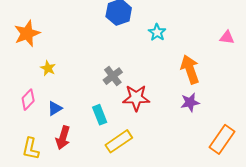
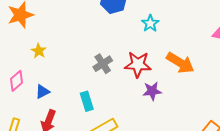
orange arrow: (190, 69) -> (180, 63), turned 136
red star: (136, 98) -> (138, 64), moved
purple star: (190, 102) -> (152, 91), moved

